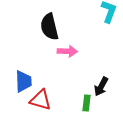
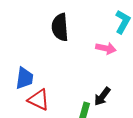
pink arrow: (67, 51) -> (106, 48), moved

